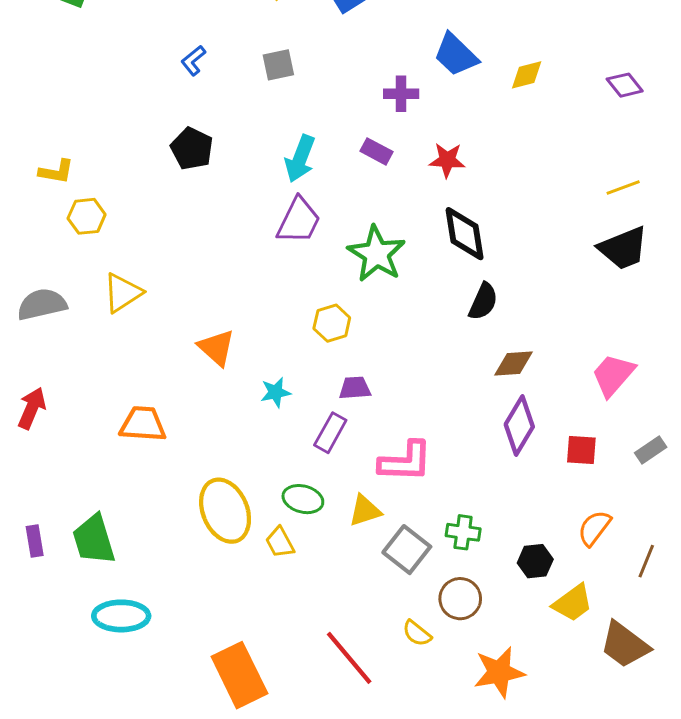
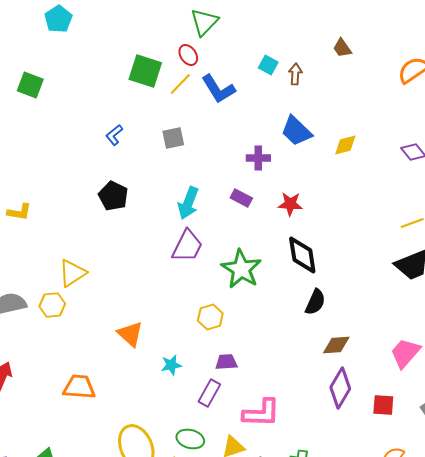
yellow hexagon: (87, 216) -> (52, 305), moved
yellow triangle: (123, 293) -> (72, 273), moved

